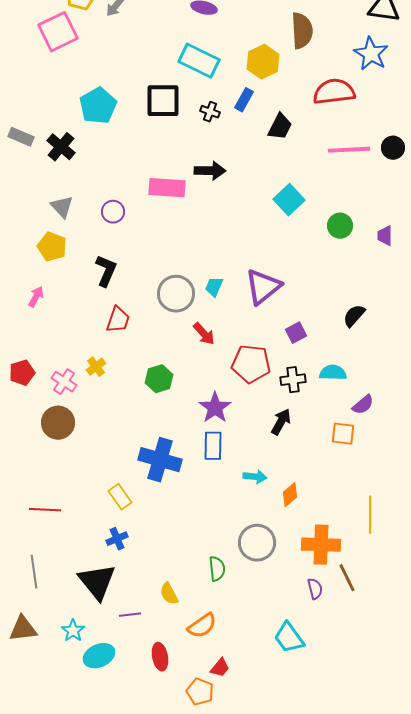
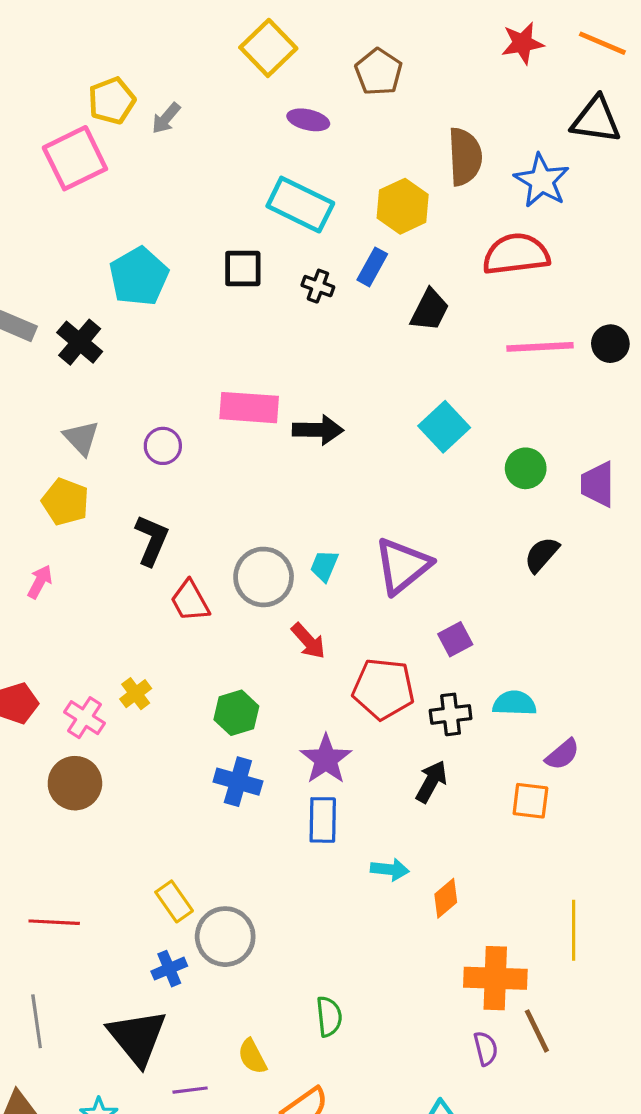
blue star: (371, 54) -> (542, 181), moved
black square: (163, 101) -> (243, 269), size x0.7
black arrow: (210, 171) -> (318, 430), moved
purple trapezoid: (385, 236) -> (598, 484), size x1.4
black semicircle: (354, 316) -> (542, 555), moved
red trapezoid: (118, 320) -> (190, 601), moved, turned 132
blue cross: (160, 460) -> (238, 782), moved, size x0.7
gray circle: (257, 543) -> (225, 937), moved

